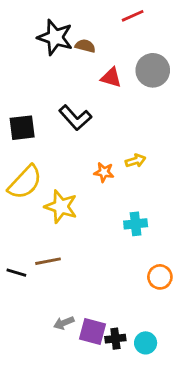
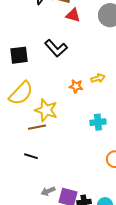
red triangle: (111, 77) -> (73, 15), moved
brown line: (48, 261) -> (37, 127), moved
black line: (16, 273) -> (31, 156), moved

